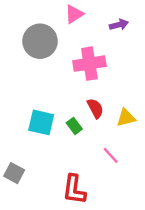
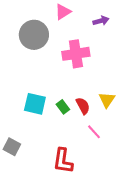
red semicircle: (95, 108) -> (83, 106), moved
yellow triangle: (126, 118) -> (107, 100), turned -42

